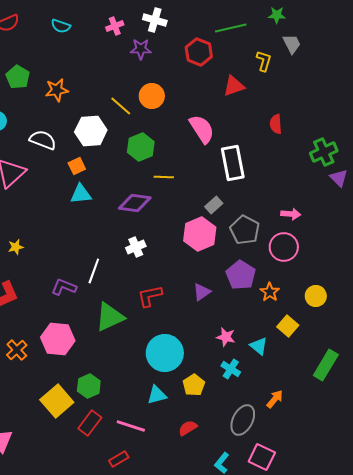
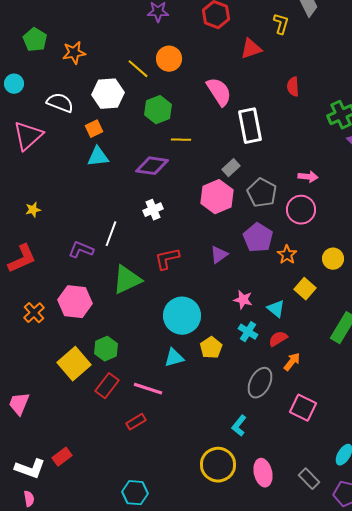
red semicircle: (188, 428) -> (278, 339), moved
pink square: (262, 457) -> (303, 408), moved

